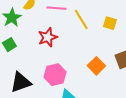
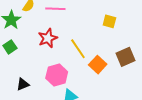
yellow line: (81, 19) -> (78, 49), moved
black triangle: (21, 82) -> (23, 84), size x0.6

